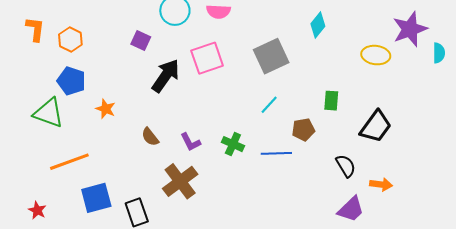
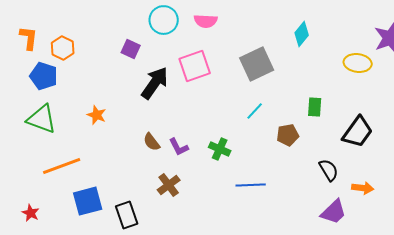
blue pentagon: (71, 81) -> (44, 76), moved
brown semicircle: (150, 137) -> (152, 142), moved
blue line: (276, 153) -> (251, 185), moved
brown cross: (180, 181) -> (169, 185), size x0.7

